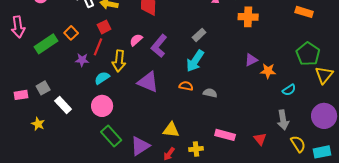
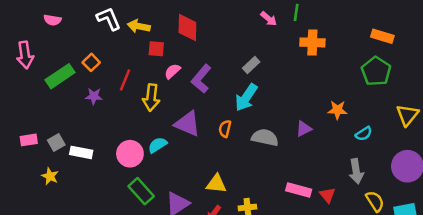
red square: (104, 27) -> (156, 49), moved, turned 32
green pentagon: (308, 54) -> (376, 71), moved
purple star: (82, 60) -> (94, 96), moved
purple triangle: (251, 60) -> (304, 129), moved
cyan semicircle: (102, 78) -> (157, 145), moved
orange semicircle: (186, 86) -> (225, 129), moved, turned -88
gray square: (43, 88) -> (56, 142), moved
gray semicircle: (210, 93) -> (265, 137), size x1.5
white rectangle: (63, 105) -> (81, 152), turned -36
pink rectangle: (225, 135) -> (299, 190), moved

